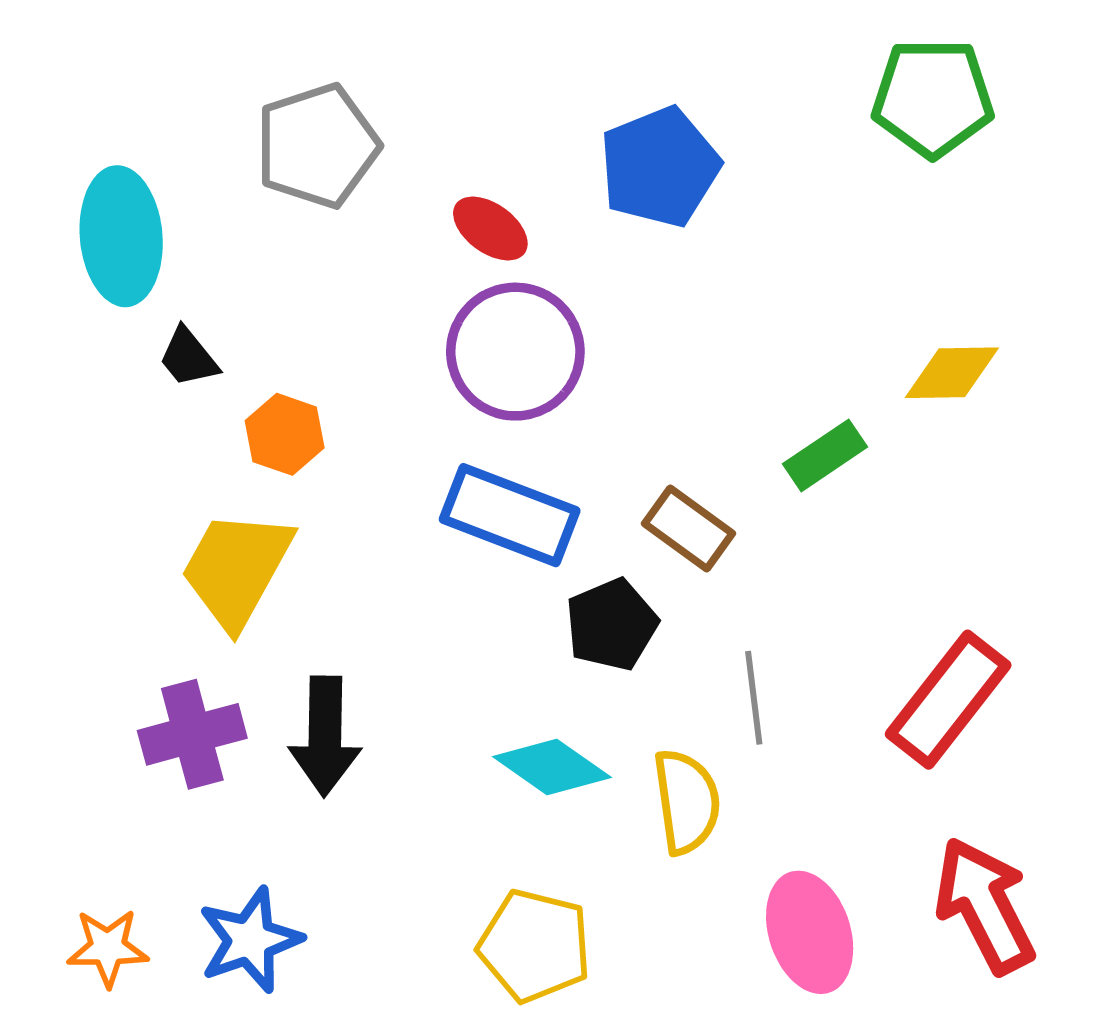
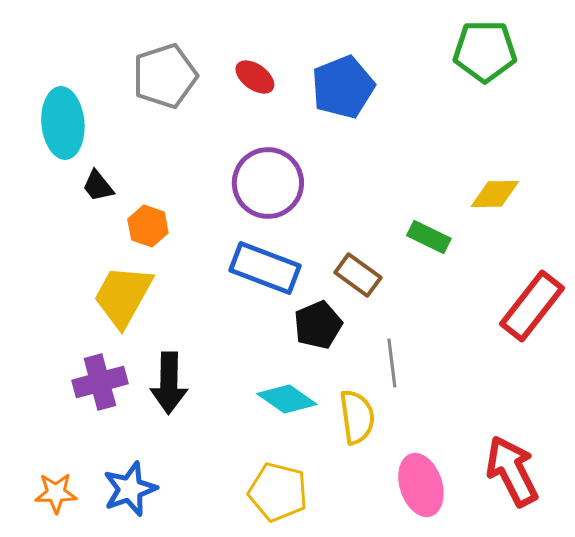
red ellipse: (490, 228) -> (255, 77), moved
green rectangle: (825, 455) -> (429, 237), turned 60
red rectangle: (948, 700) -> (532, 306), moved

